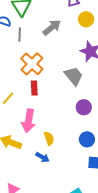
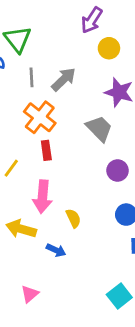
gray arrow: (52, 27) -> (64, 79), moved
gray line: (20, 35) -> (31, 77), moved
blue arrow: (42, 157) -> (56, 250), moved

